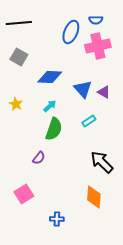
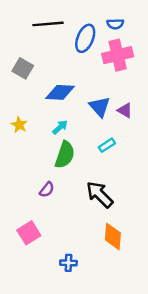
black line: (19, 23) -> (48, 24), moved
black arrow: (102, 162) -> (100, 194), moved

